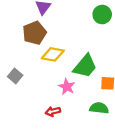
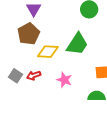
green trapezoid: (85, 66) -> (77, 44), moved
red arrow: (53, 111) -> (34, 75), moved

